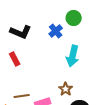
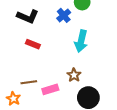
red rectangle: (15, 59) -> (33, 44), moved, turned -40

